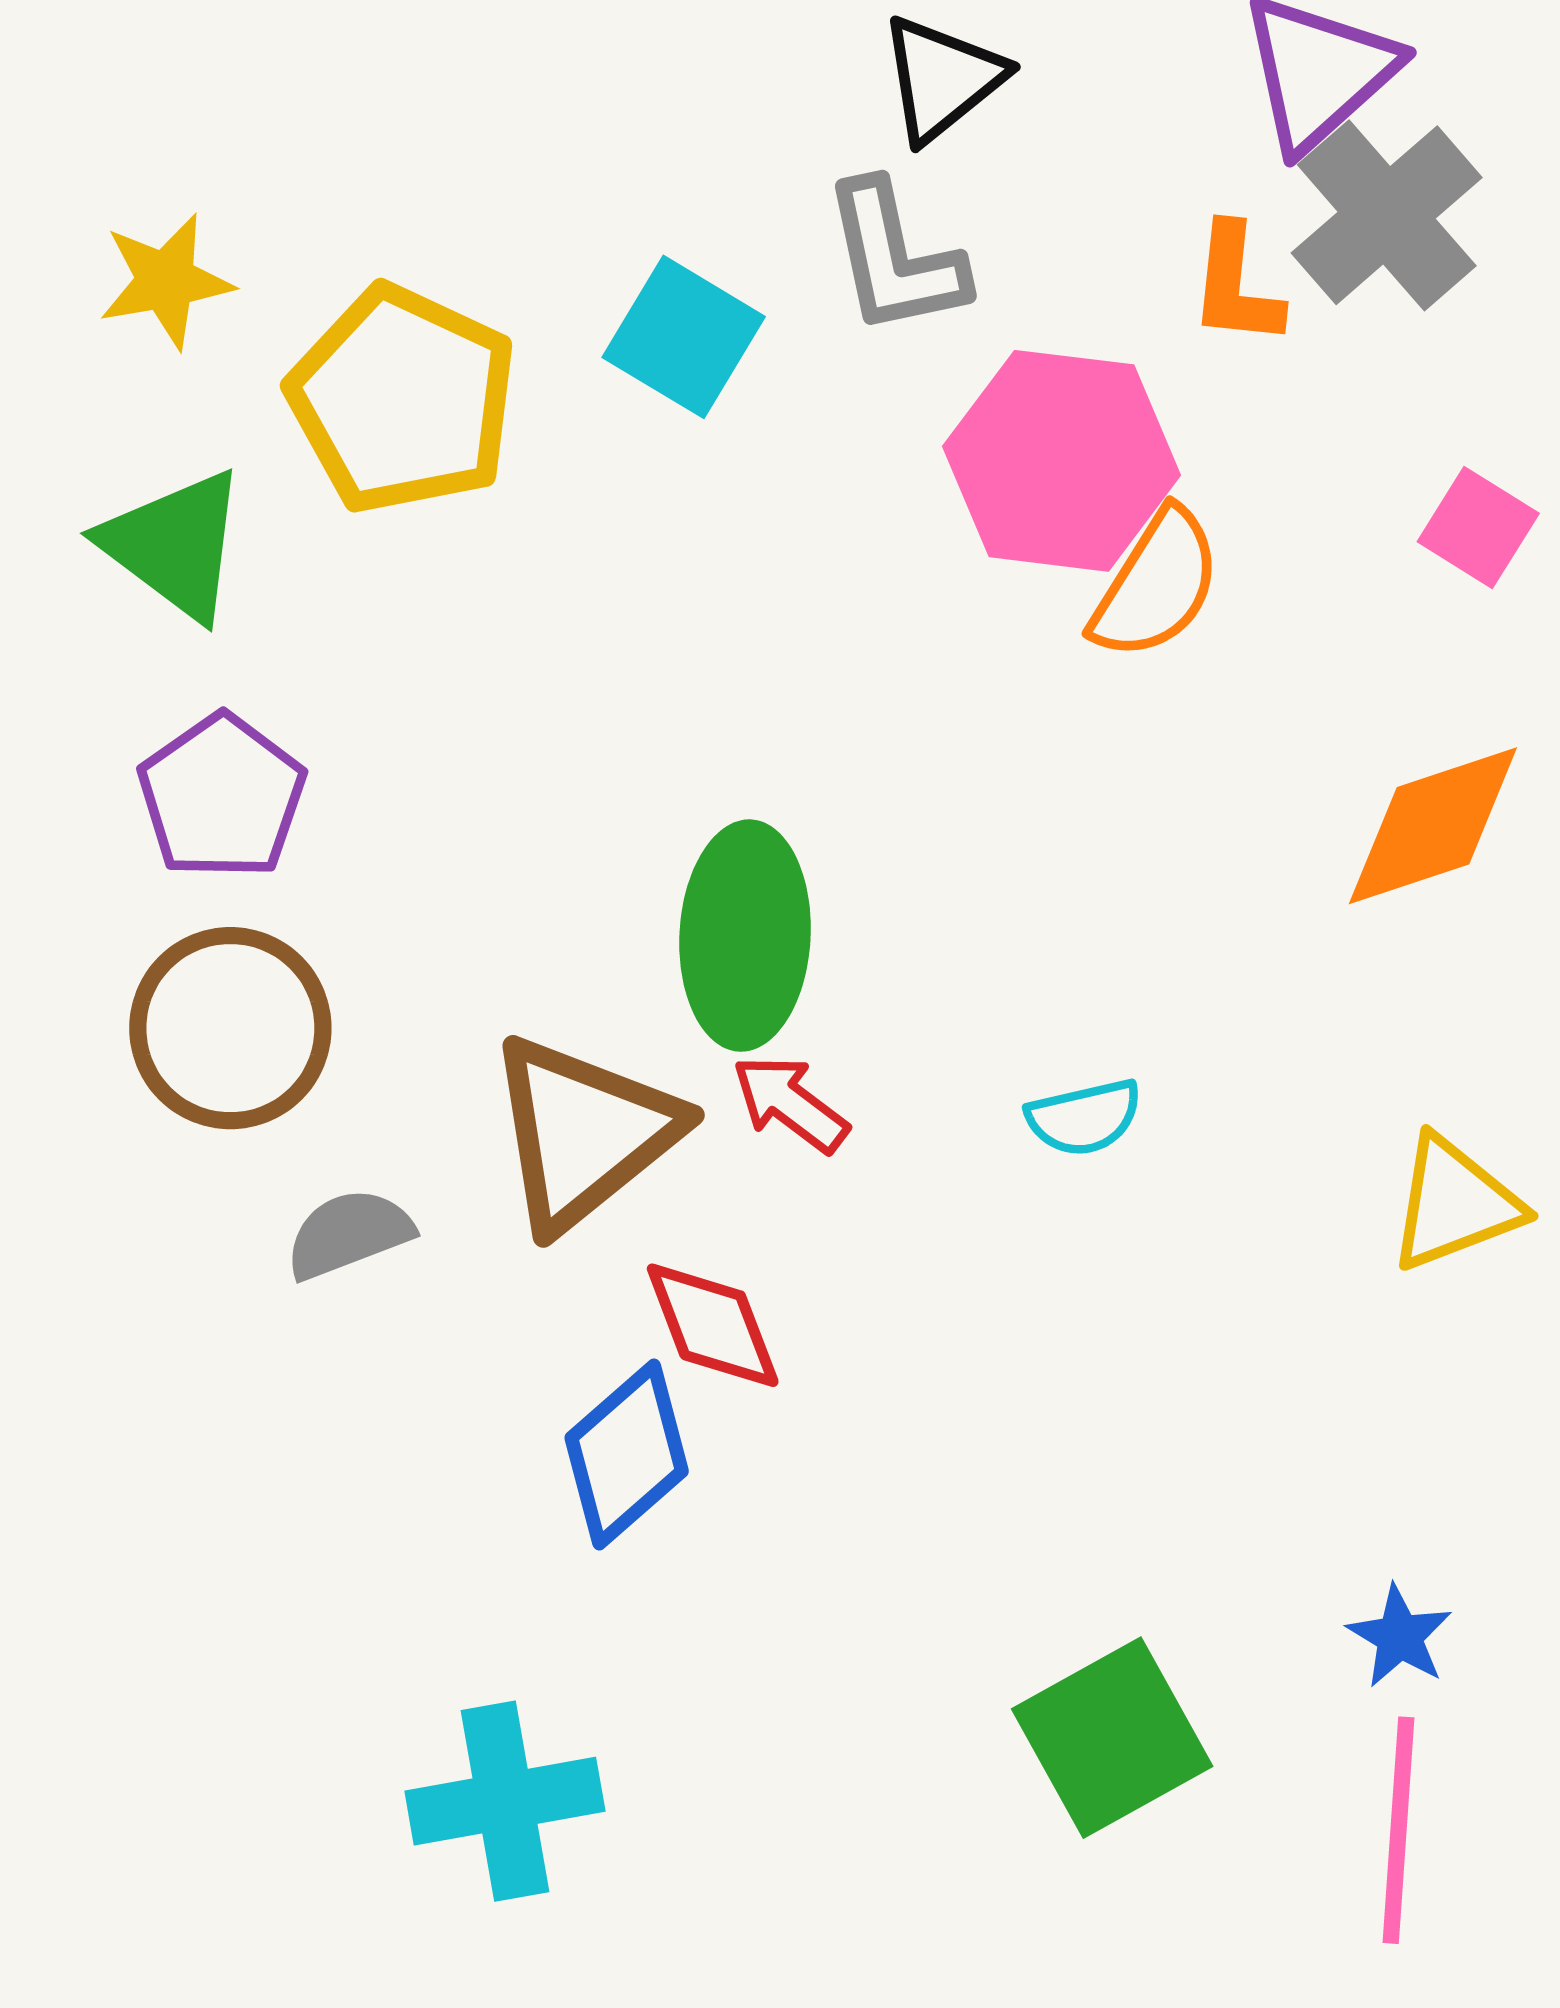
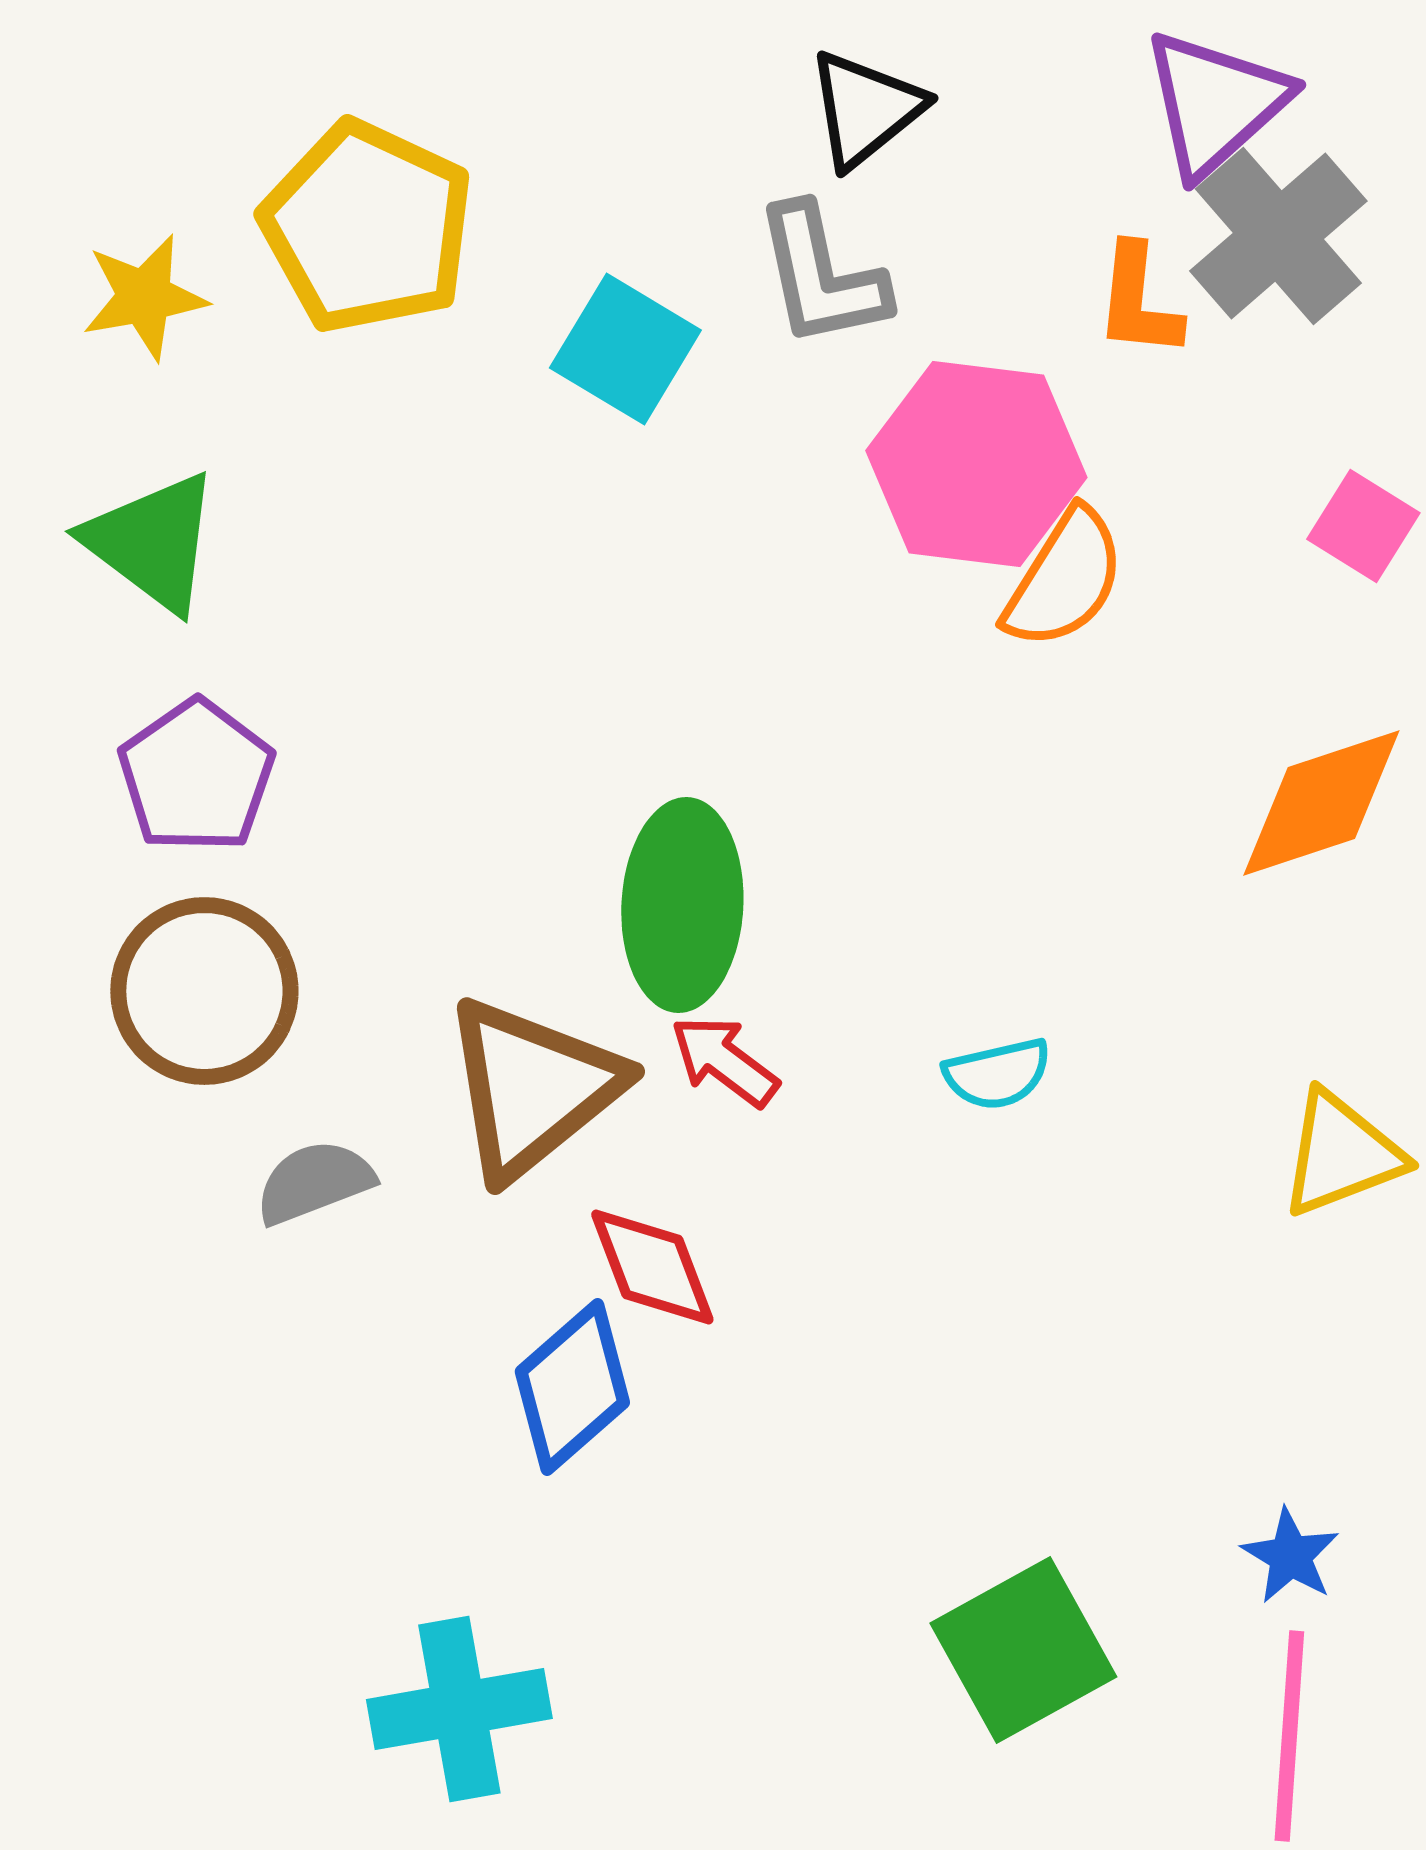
yellow pentagon: (403, 399) -> (367, 227), moved

